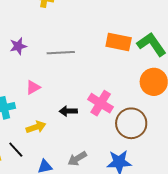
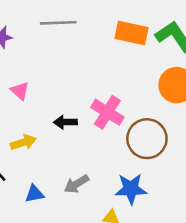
gray line: (61, 53) -> (58, 23), moved
pink triangle: (33, 87) -> (20, 91), turned -49

